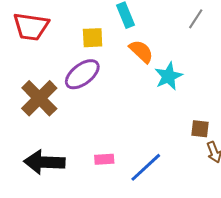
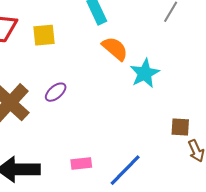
yellow square: (93, 38) -> (44, 35), moved
purple ellipse: (82, 74) -> (56, 92), moved, size x0.6

